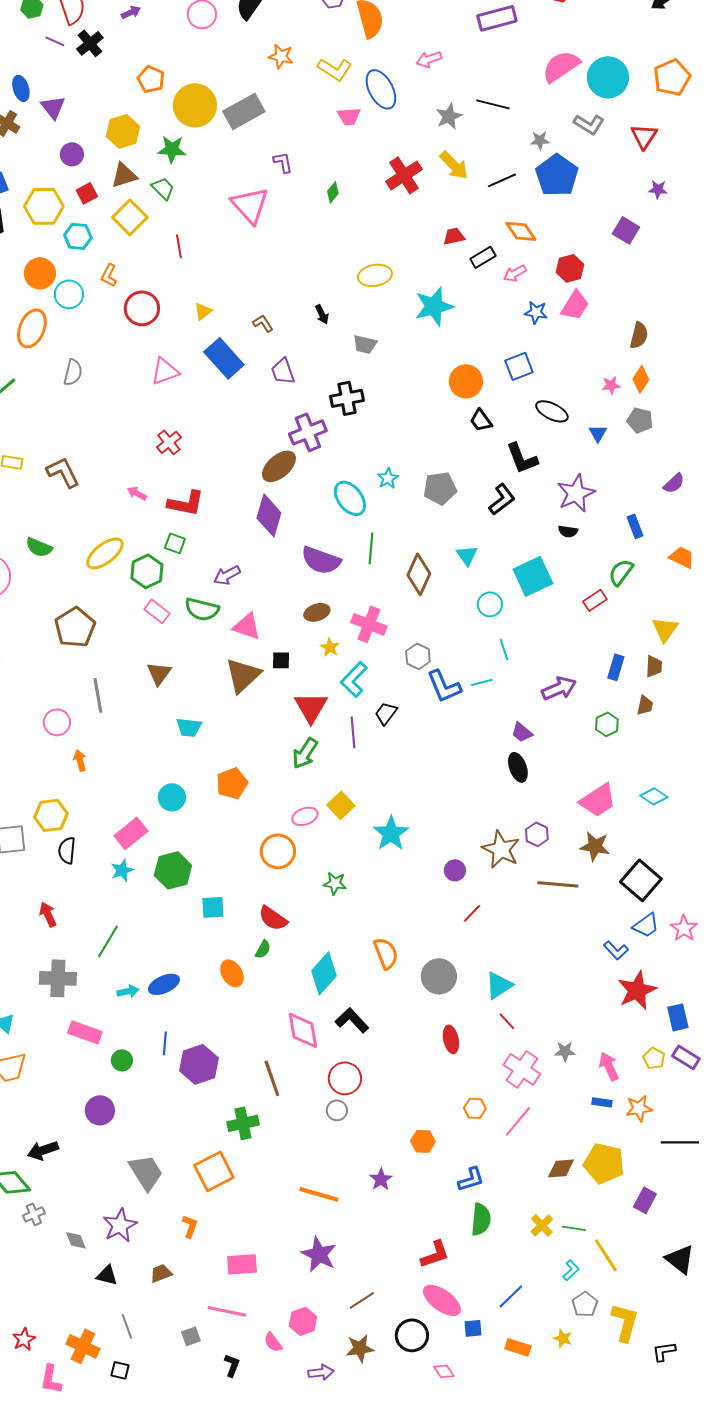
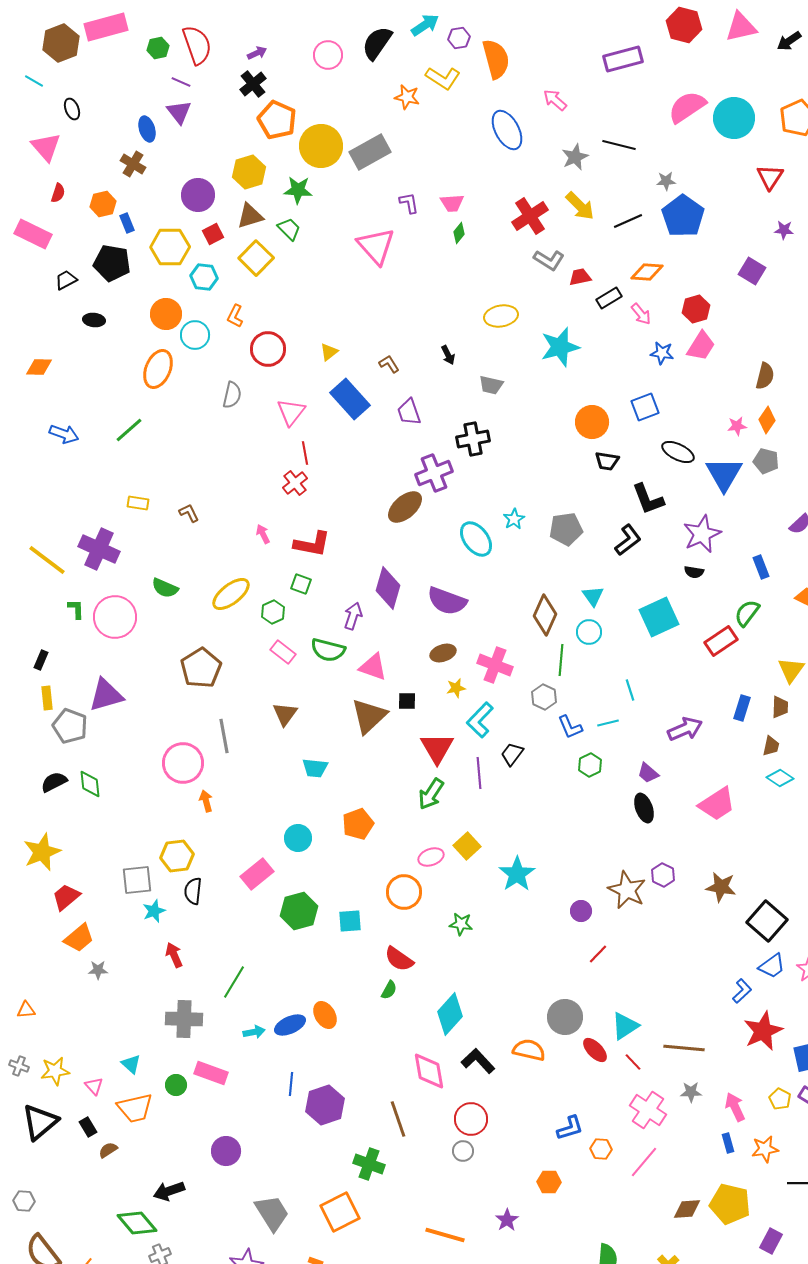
black cross: (90, 43) -> (253, 84), moved
pink arrow: (429, 59) -> (555, 100), turned 60
yellow L-shape: (335, 69) -> (443, 78), moved
orange pentagon: (151, 79) -> (277, 120), size x1.4
purple triangle: (53, 107) -> (179, 112), moved
pink trapezoid: (349, 116) -> (452, 203), moved
gray L-shape: (589, 124) -> (549, 260), moved
purple circle: (72, 154) -> (198, 195), size x1.4
orange diamond: (521, 231) -> (647, 272), turned -52
red line: (179, 246) -> (305, 453), moved
pink arrow: (515, 273) -> (641, 314), turned -100
pink triangle: (165, 371) -> (291, 412), turned -32
gray semicircle: (73, 372) -> (232, 395), moved
black trapezoid: (481, 420) -> (607, 461), turned -45
blue triangle: (598, 433) -> (724, 474), size x2.0
brown L-shape: (63, 472) -> (189, 513), size x0.6
pink arrow: (137, 493) -> (263, 534), turned 36
purple diamond: (269, 515) -> (388, 588), moved
green line: (371, 548) -> (561, 660), moved
green hexagon: (147, 571) -> (273, 612), size x0.7
purple arrow: (227, 575) -> (353, 616), turned 136
red rectangle: (595, 600) -> (721, 641), size x1.4
cyan circle: (490, 604) -> (589, 632), moved
yellow star: (330, 647) -> (456, 688), turned 30
blue L-shape: (444, 686) -> (570, 727), size x0.7
pink circle: (57, 722) -> (183, 763), size x1.5
green hexagon: (607, 724) -> (590, 765), moved
cyan diamond: (654, 796) -> (780, 778), moved
pink trapezoid: (598, 800) -> (717, 804), moved
cyan star: (122, 870) -> (154, 911), moved
brown line: (558, 884) -> (684, 1048), moved
cyan square: (213, 907) -> (350, 921), moved
blue L-shape: (616, 950) -> (742, 991), turned -90
orange semicircle: (386, 953) -> (529, 1050), moved, turned -56
orange ellipse: (232, 973) -> (325, 1015), moved
red ellipse: (451, 1039) -> (595, 1050), moved, turned -32
green circle: (122, 1060) -> (176, 1085), moved
blue rectangle: (602, 1102) -> (728, 1143), turned 66
green cross: (243, 1123) -> (369, 1164), turned 32
blue L-shape: (471, 1179) -> (570, 1128), moved

